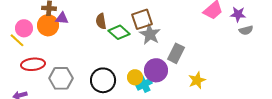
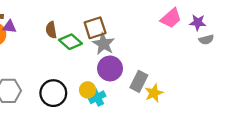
gray rectangle: (176, 53) -> (139, 81), moved
purple circle: (156, 70) -> (110, 68), moved

